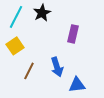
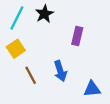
brown line: (29, 71) -> (31, 75), turned -54
blue triangle: (77, 85) -> (92, 89), moved

